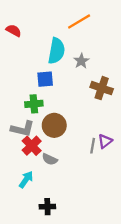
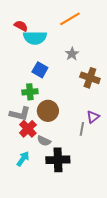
red semicircle: (14, 30) -> (21, 26), moved
cyan semicircle: (56, 51) -> (35, 38), moved, turned 80
blue square: (45, 79) -> (40, 70), turned 35
purple triangle: (105, 141) -> (93, 117), moved
black cross: (47, 207) -> (58, 160), moved, size x1.6

